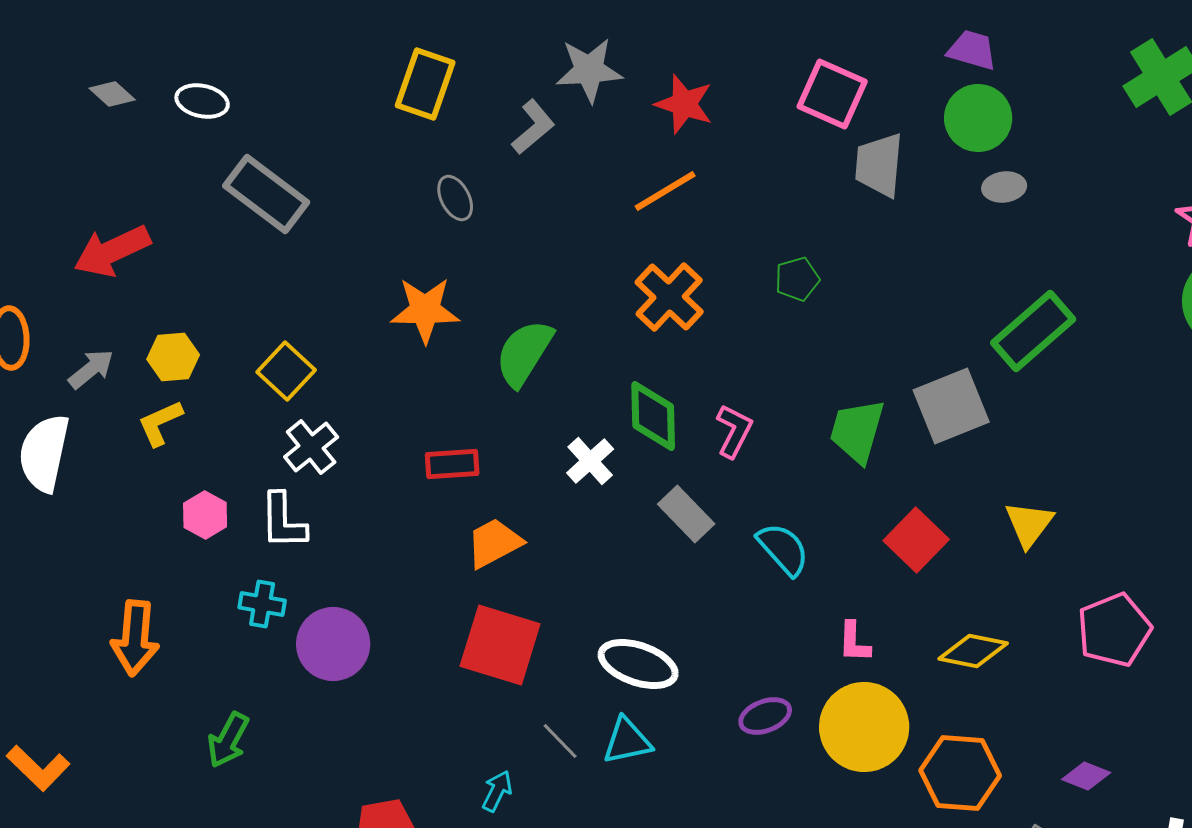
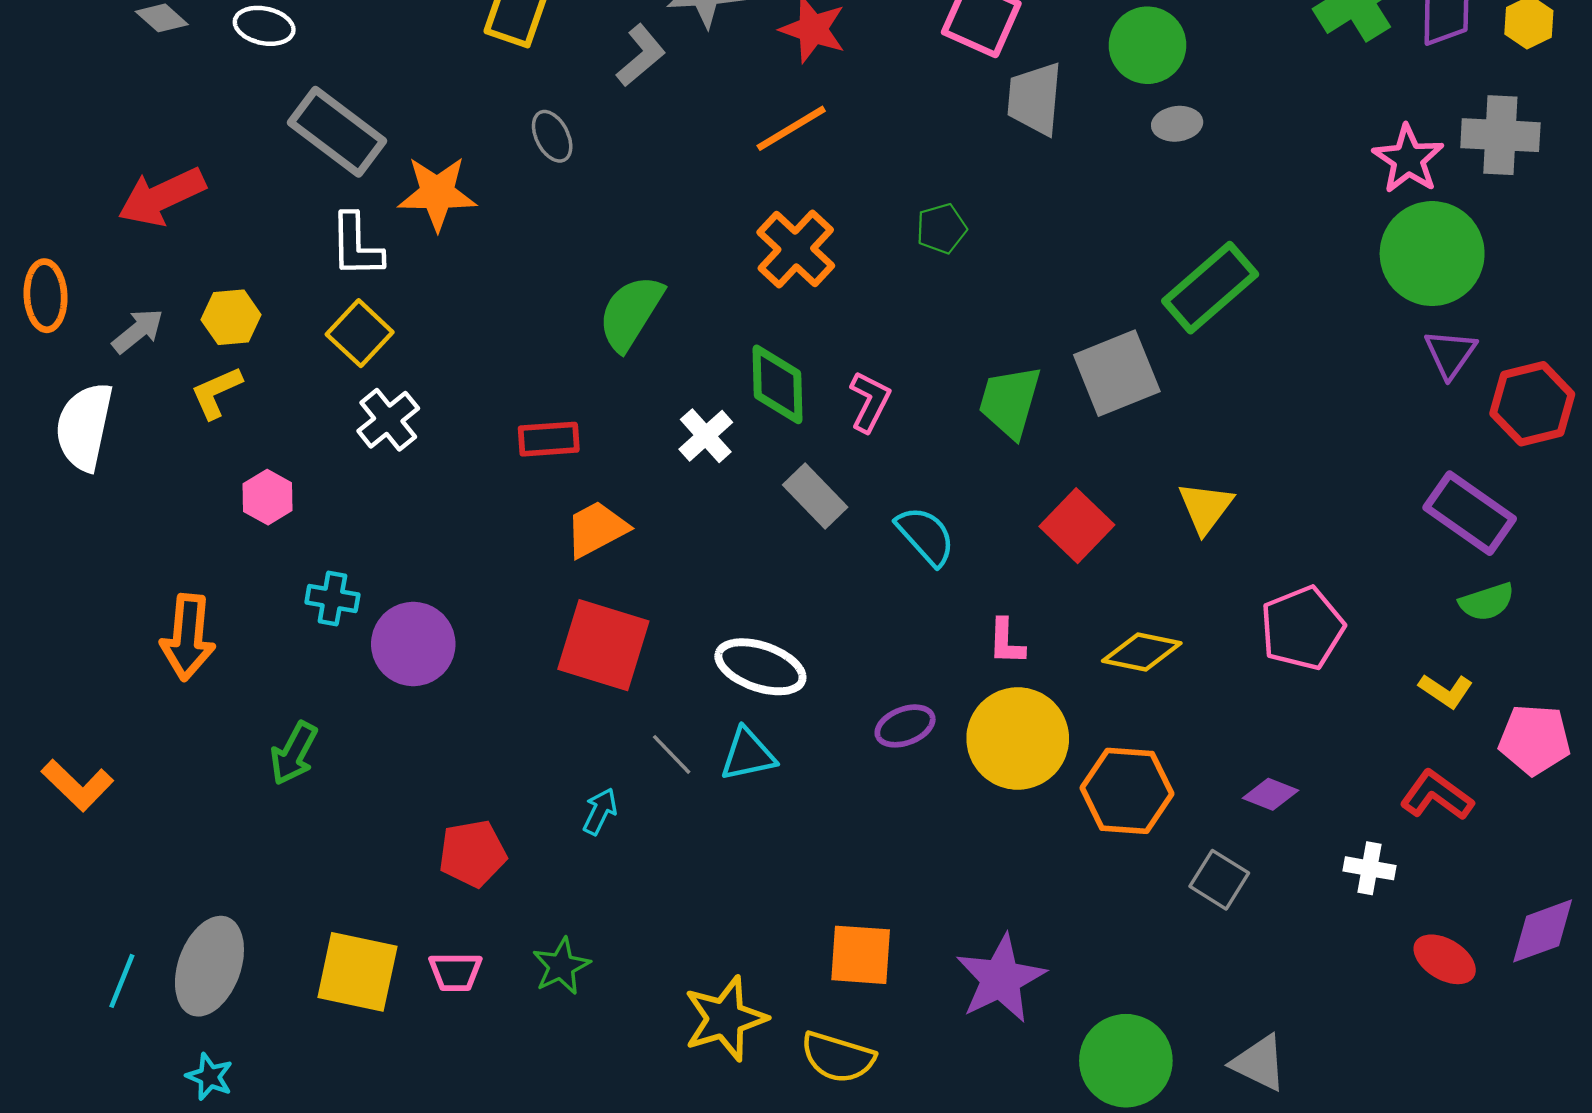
orange star: (425, 310) -> (437, 193), moved
white L-shape: (283, 521) -> (356, 246), moved

